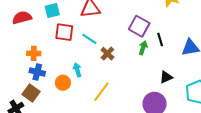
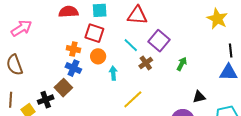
purple square: (139, 26) -> (159, 41), moved
red square: (64, 32) -> (94, 33), moved
black line: (160, 40) -> (231, 51), moved
orange circle: (63, 83) -> (98, 56), moved

